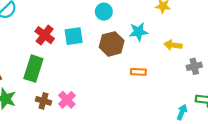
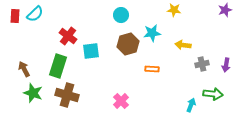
cyan square: (74, 36) -> (91, 51), moved
pink cross: (67, 100) -> (121, 101), moved
brown cross: (44, 101) -> (67, 95), size x1.6

